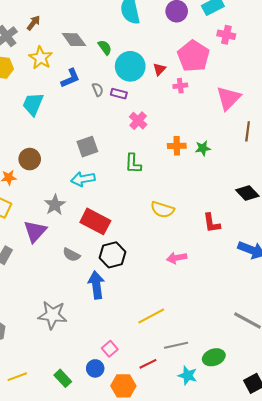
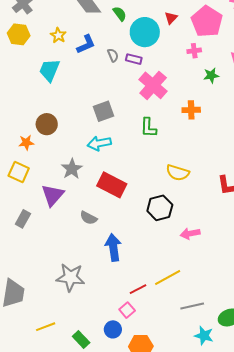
yellow star: (41, 58) -> (58, 35), moved, size x0.7
red triangle: (159, 69) -> (171, 18), moved
pink cross: (138, 121) -> (153, 85), size x1.6
green star: (203, 148) -> (211, 75), moved
black hexagon: (113, 255) -> (160, 208), moved
pink arrow: (177, 258) -> (190, 234), moved
red line: (148, 364) -> (138, 289), moved
yellow line: (17, 377) -> (46, 327), moved

